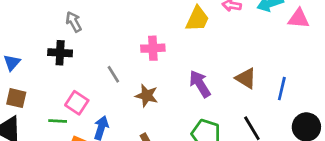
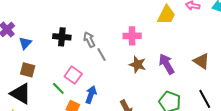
gray arrow: (74, 22) -> (89, 40), moved
brown star: (147, 96) -> (138, 65), moved
green line: (58, 121) -> (58, 88), turned 40

